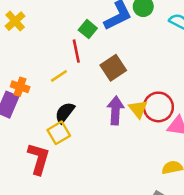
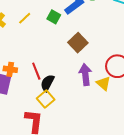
red line: (76, 51) -> (36, 71), moved
yellow line: (59, 76) -> (25, 18), moved
yellow triangle: (138, 109) -> (103, 83), moved

